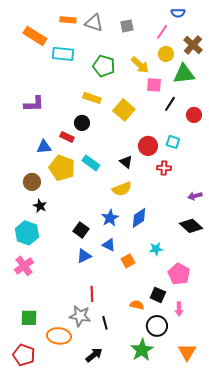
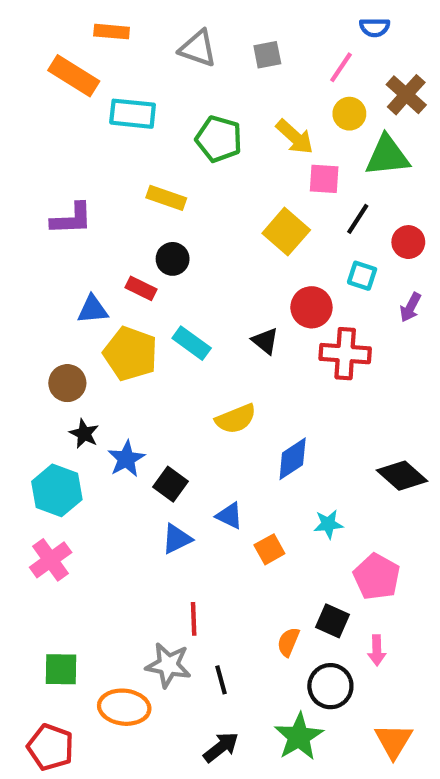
orange rectangle: (68, 20) -> (112, 32), moved
yellow rectangle: (92, 98) -> (166, 198), moved
yellow square: (124, 110) -> (286, 232), moved
cyan square: (173, 142) -> (362, 276), moved
red cross: (164, 168) -> (345, 354), size x1.6
yellow semicircle: (122, 189) -> (236, 419), moved
purple arrow: (195, 196) -> (410, 307), moved, turned -48
blue star: (110, 218) -> (126, 459), moved
orange semicircle: (137, 305) -> (288, 642), turned -80
black arrow: (94, 355) -> (221, 747), moved

